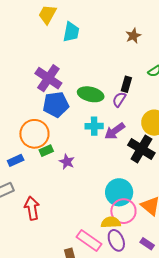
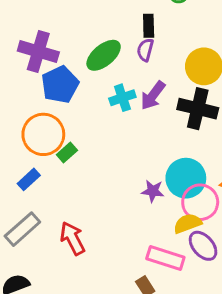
green ellipse: (91, 94) -> (104, 55), turned -35
purple star: (67, 162) -> (153, 191), moved

